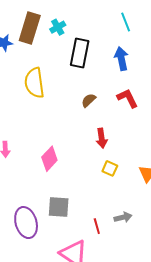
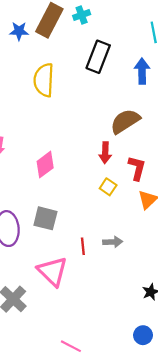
cyan cross: (58, 27) -> (82, 15), moved
red L-shape: (128, 98) -> (137, 168), moved, turned 30
brown semicircle: (89, 100) -> (125, 121), moved, size x1.8

